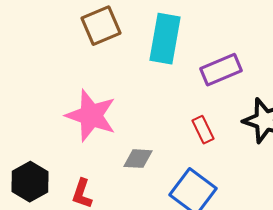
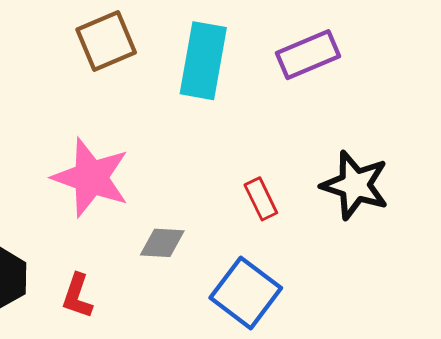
purple rectangle: (221, 70) -> (308, 55), moved

